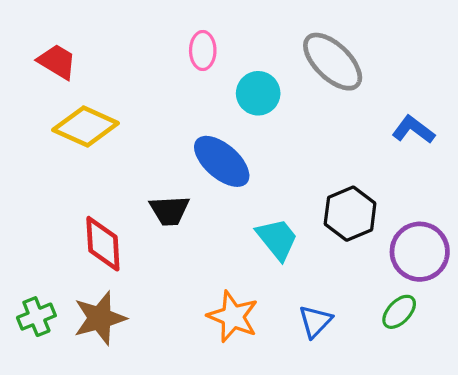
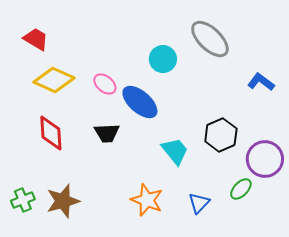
pink ellipse: (203, 51) -> (105, 84), moved, turned -50
red diamond: (103, 244) -> (51, 133), moved
green ellipse: (399, 312) -> (241, 189), moved

